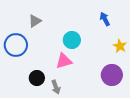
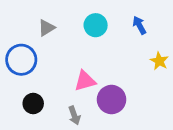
cyan circle: (72, 40) -> (96, 25), moved
purple circle: (112, 75) -> (112, 100), moved
black circle: (37, 78) -> (33, 103), moved

